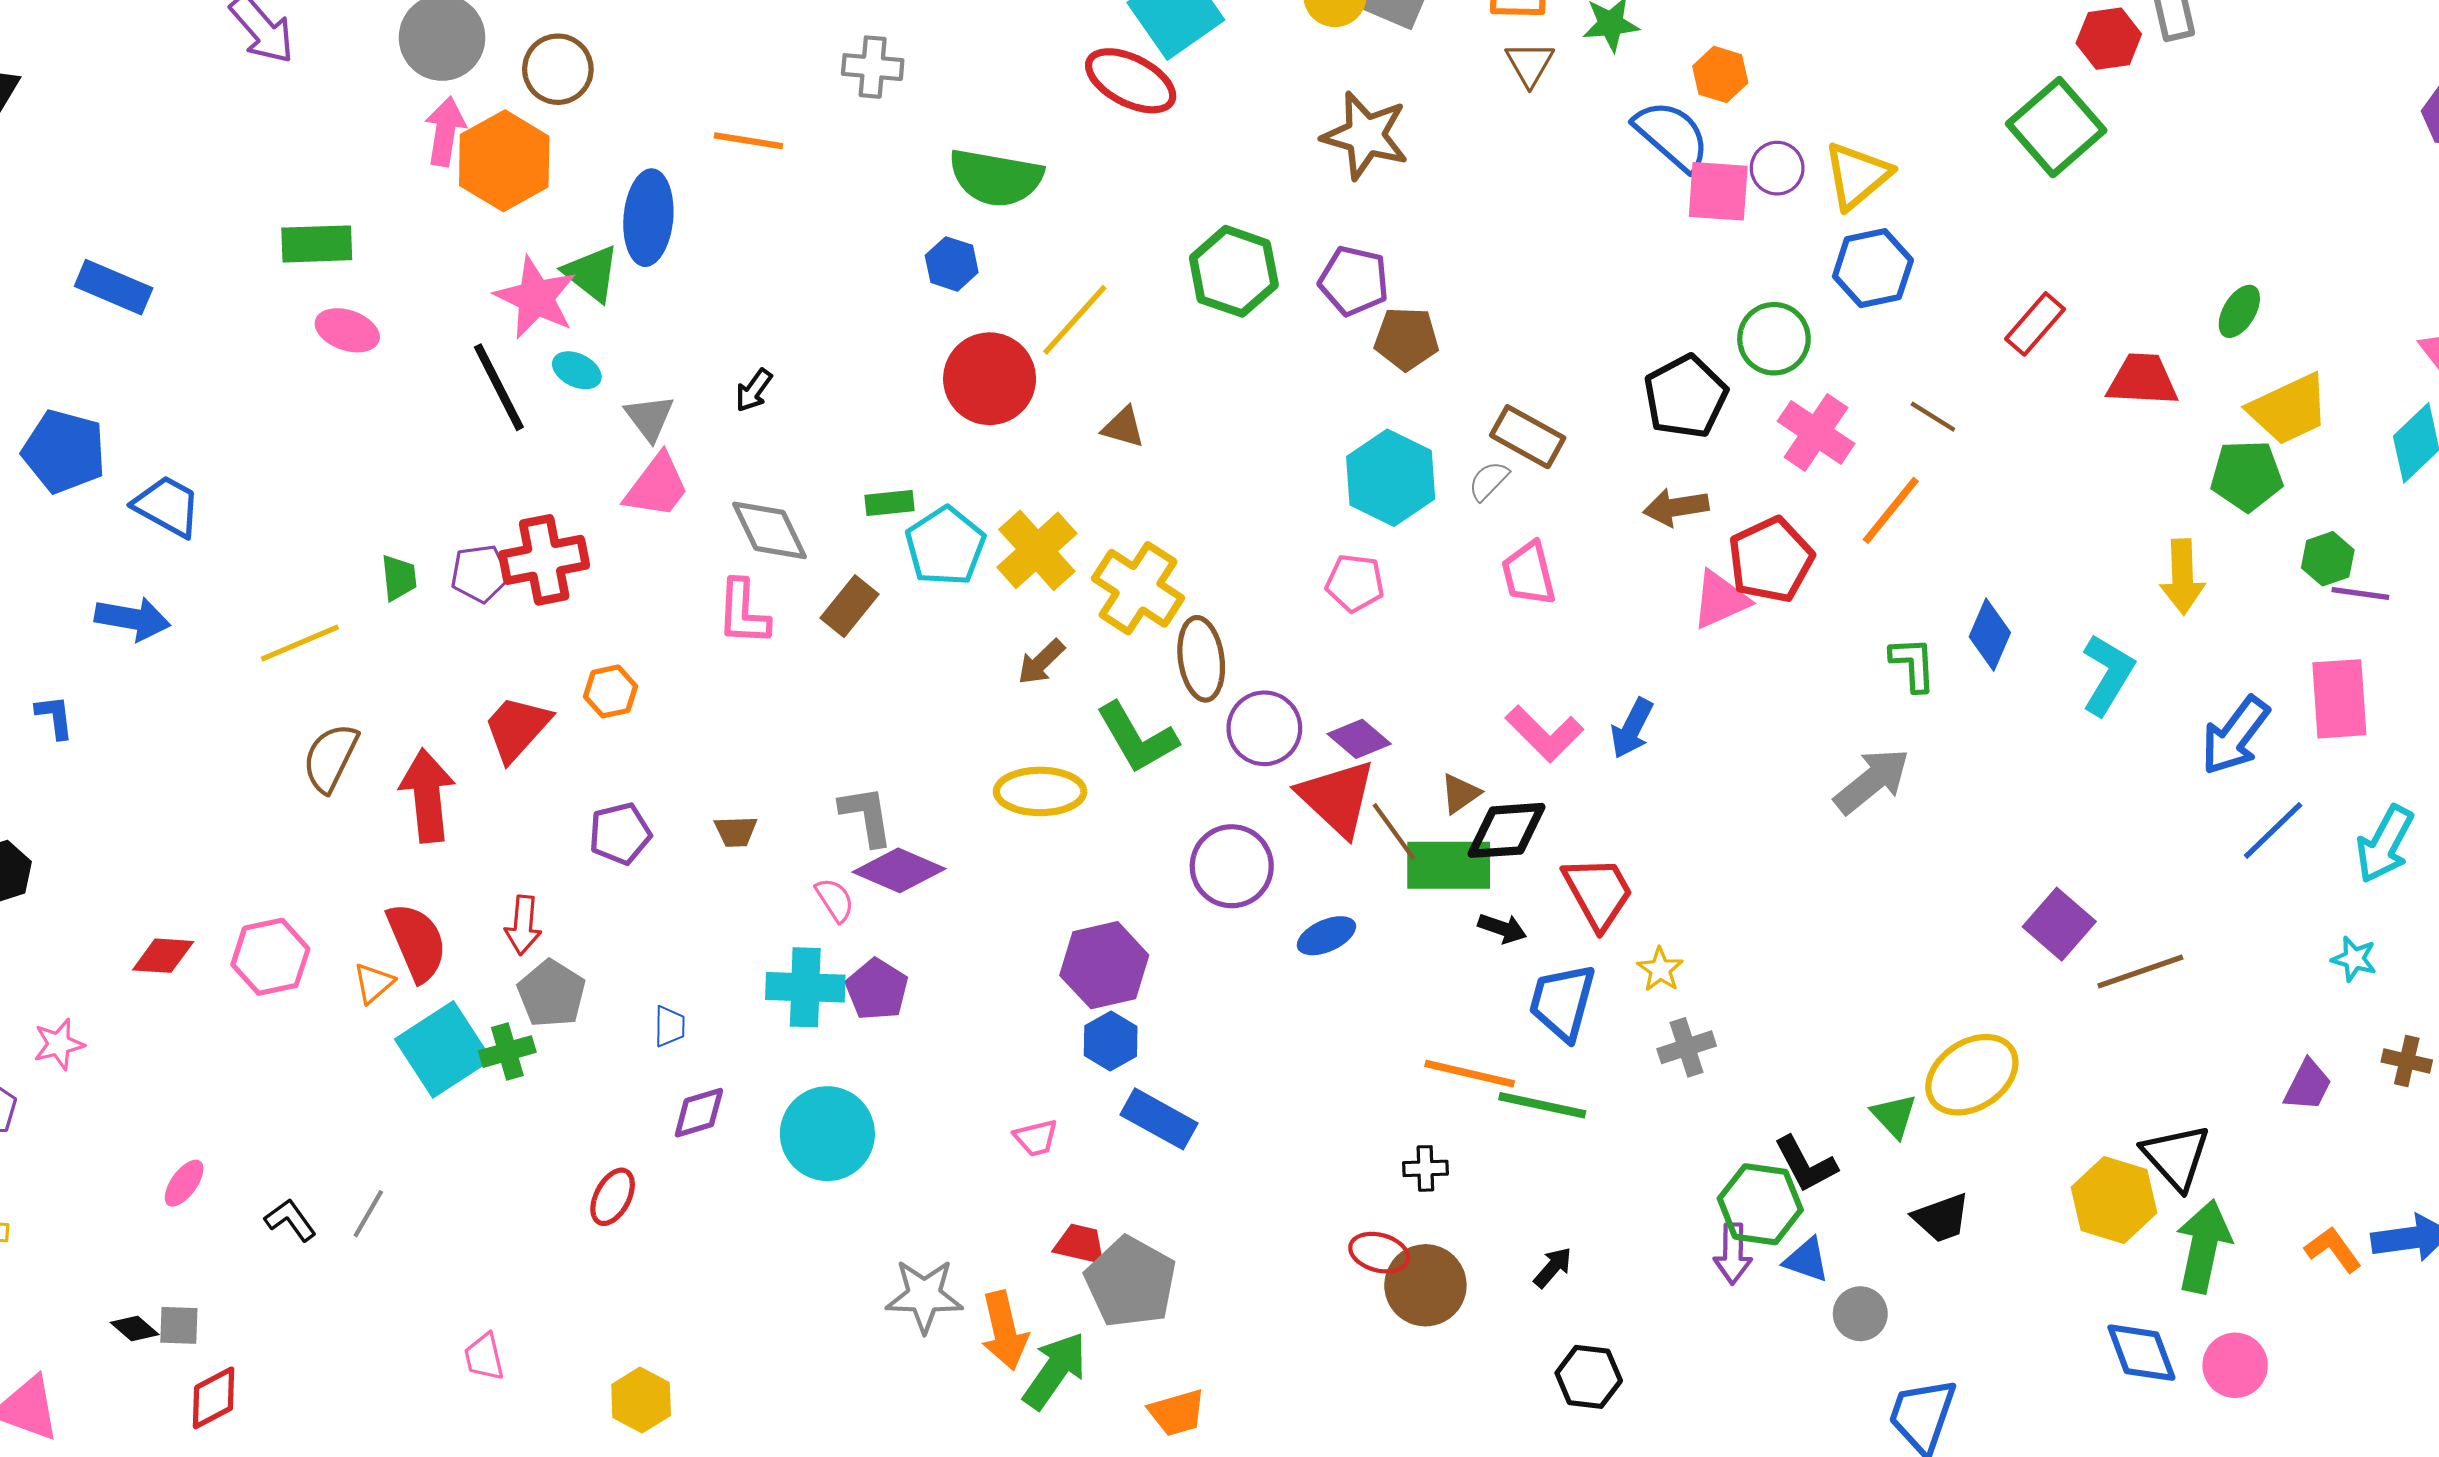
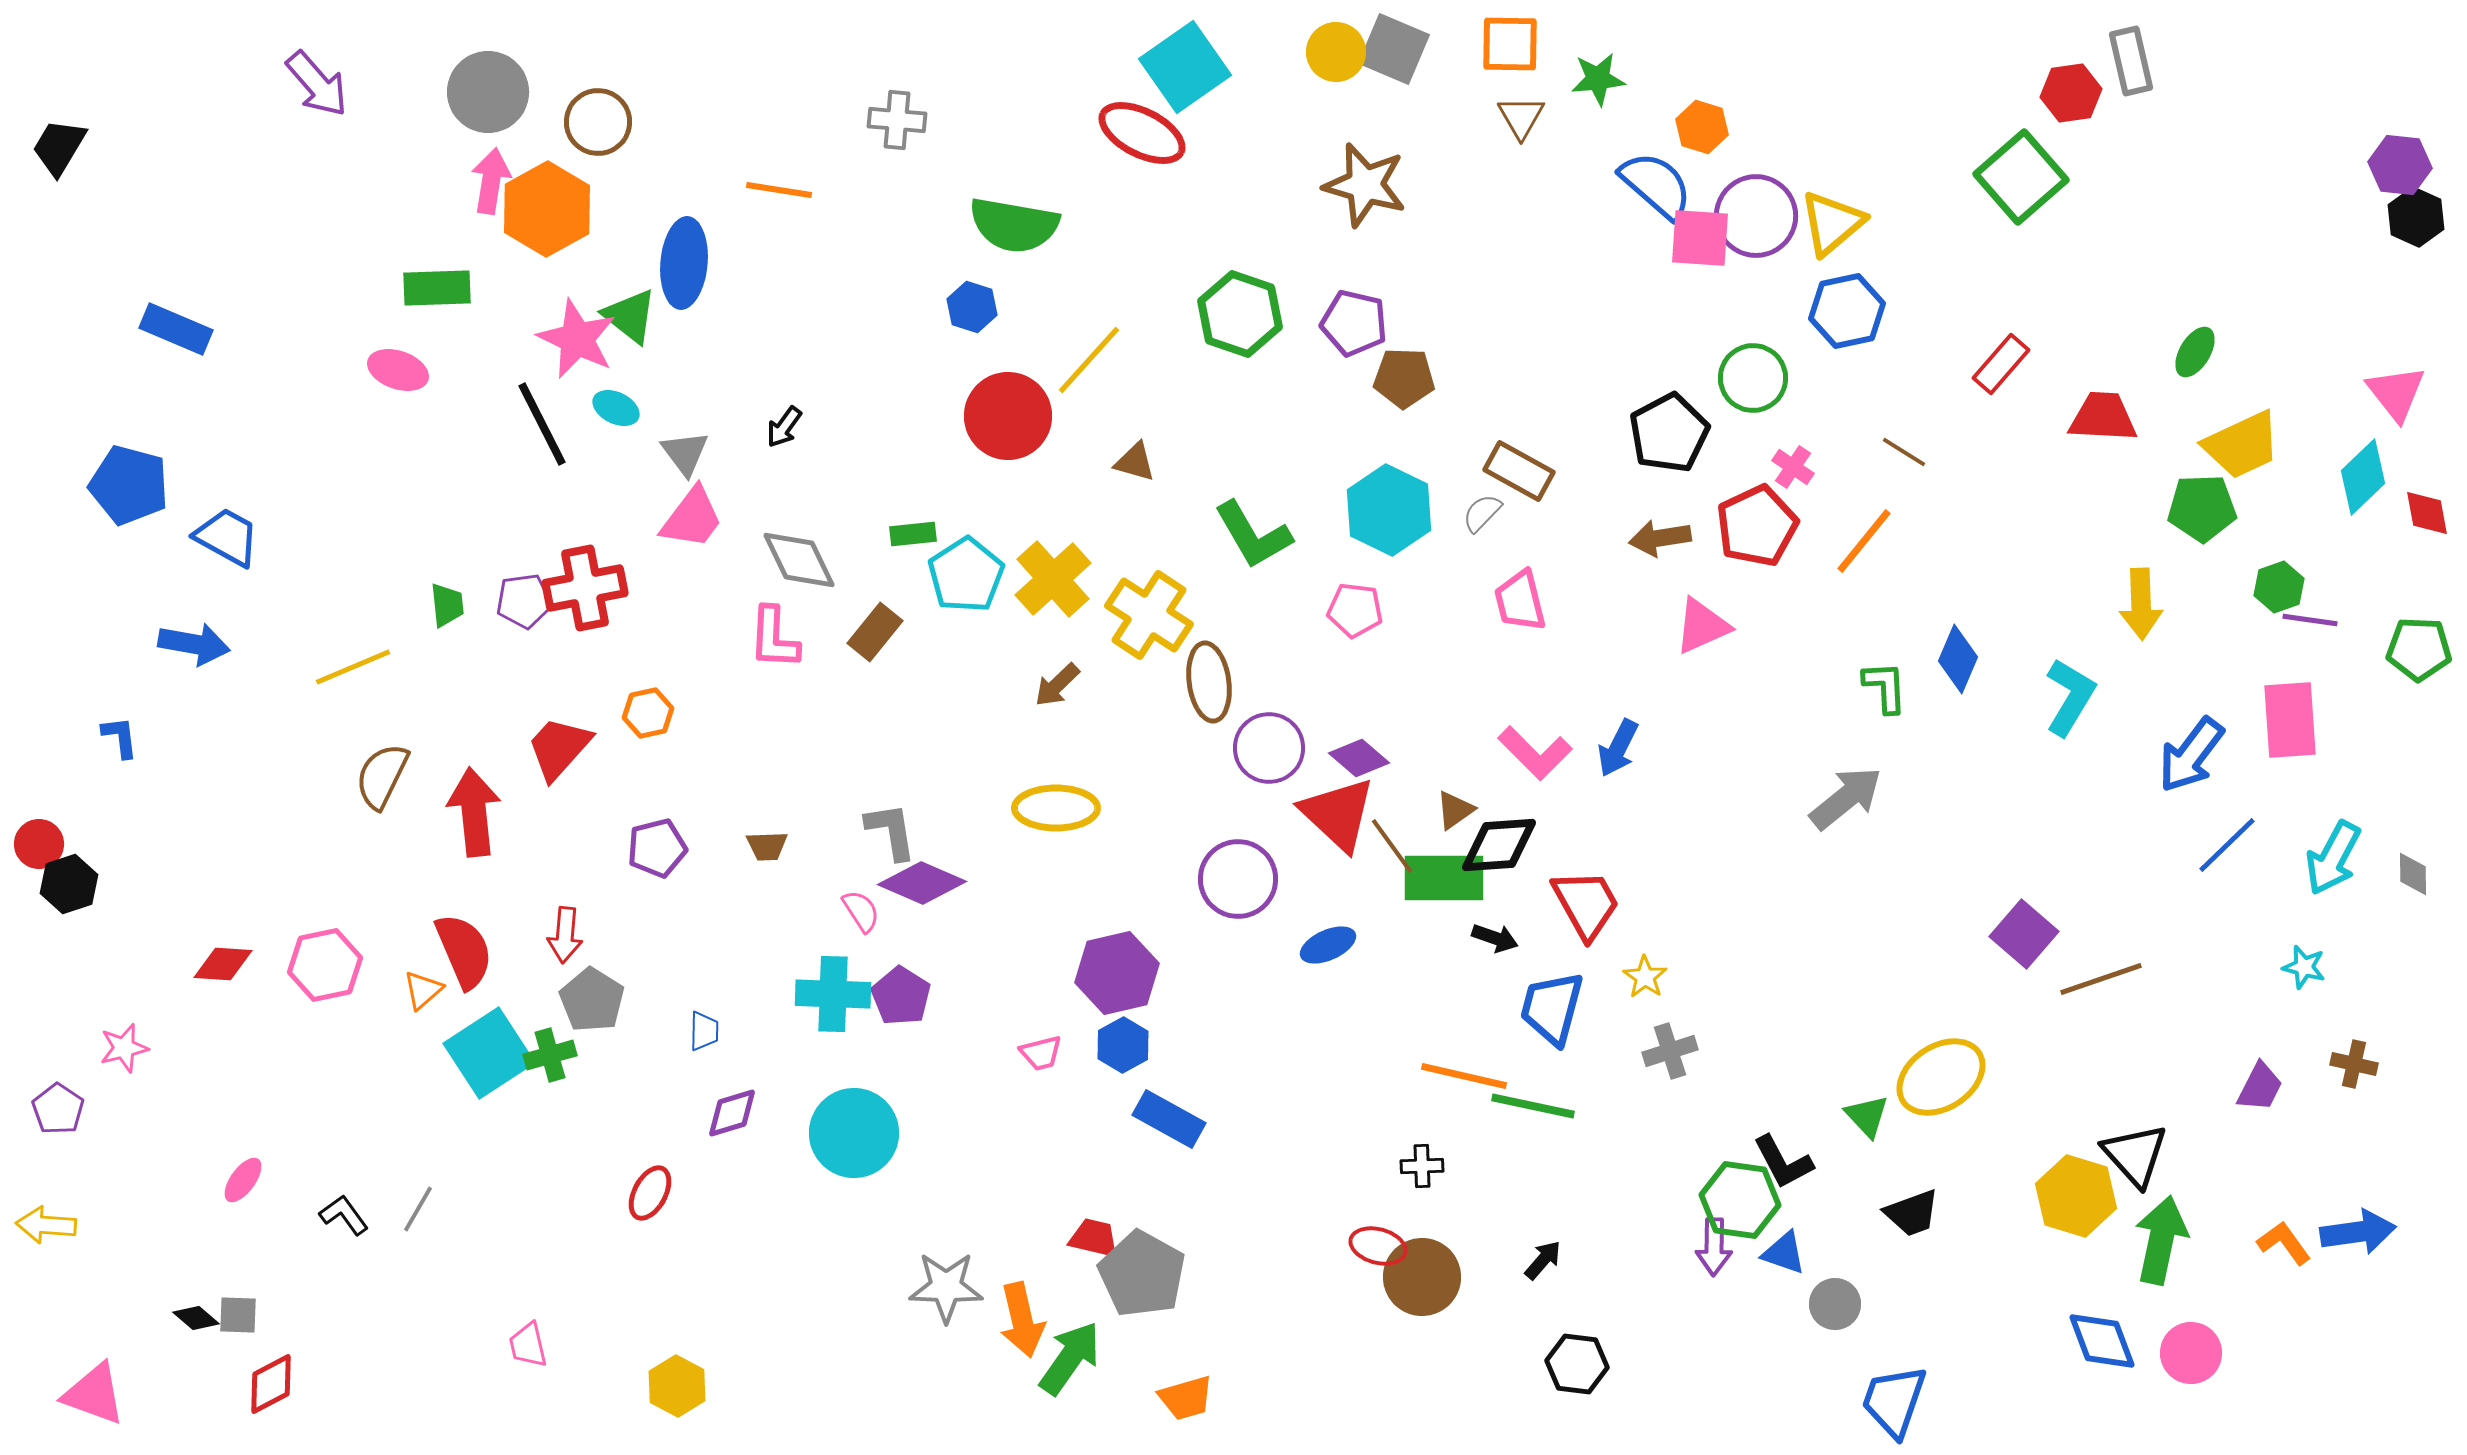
purple circle: (1777, 168) -> (1756, 216), size x1.6
green rectangle: (317, 244) -> (437, 288), moved
pink cross: (1816, 432) -> (1793, 467), size x0.6
red pentagon: (1771, 560) -> (1757, 526), moved
green L-shape: (1137, 738) -> (1253, 535), moved
pink trapezoid: (1036, 1138) -> (1041, 1053), moved

